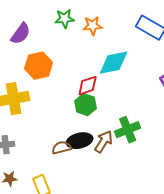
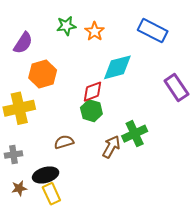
orange star: (93, 26) -> (95, 31), turned -30
black ellipse: (80, 141) -> (46, 175), moved
brown semicircle: (62, 148) -> (64, 142), moved

